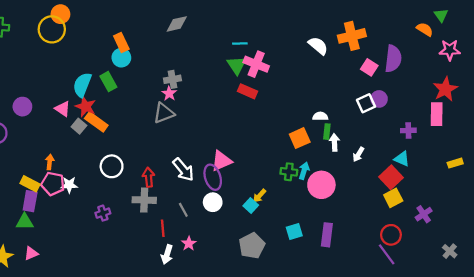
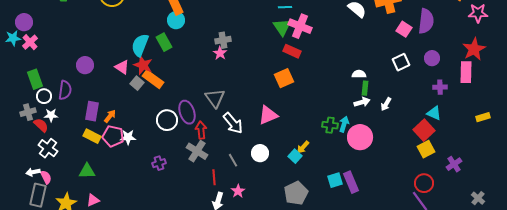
purple circle: (379, 99) -> (432, 58), moved
gray triangle: (164, 113) -> (215, 98), moved, turned -45
orange square: (300, 138) -> (284, 78), moved
white arrow: (334, 142) -> (362, 102), moved, turned 77
white arrow: (358, 154) -> (386, 104), moved
orange arrow: (50, 162) -> (110, 116), turned 32
purple ellipse: (213, 177) -> (187, 112), moved
gray cross: (144, 200) -> (197, 151), turned 30
purple rectangle: (30, 201) -> (92, 111), moved
purple rectangle: (327, 235) -> (351, 182), moved, turned -30

